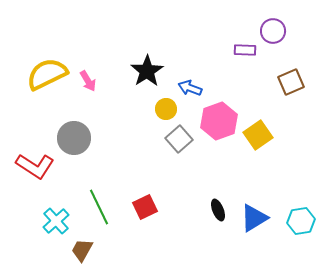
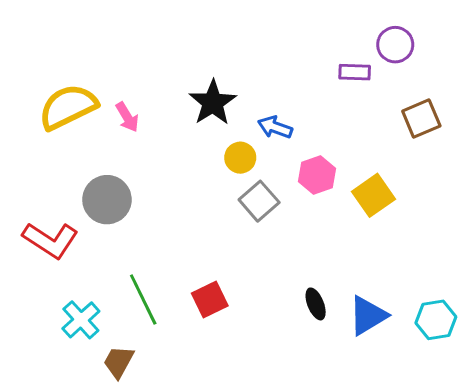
pink hexagon: (219, 121) -> (317, 175), size x0.7

